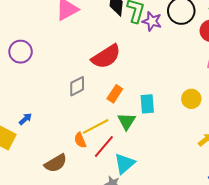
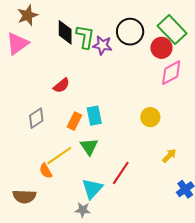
red semicircle: (106, 57) -> (61, 85), size x0.6
cyan rectangle: (147, 104) -> (94, 116), moved
red line: (104, 146) -> (121, 173), moved
brown semicircle: (56, 163) -> (24, 196), turned 40

